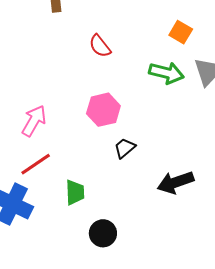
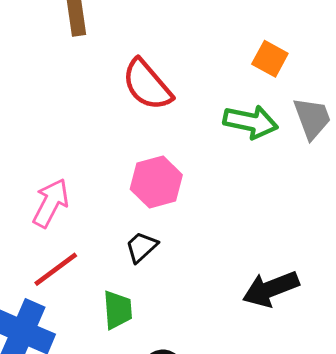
red semicircle: (100, 46) -> (147, 85), size x1.5
black trapezoid: (125, 148) -> (141, 247), moved

